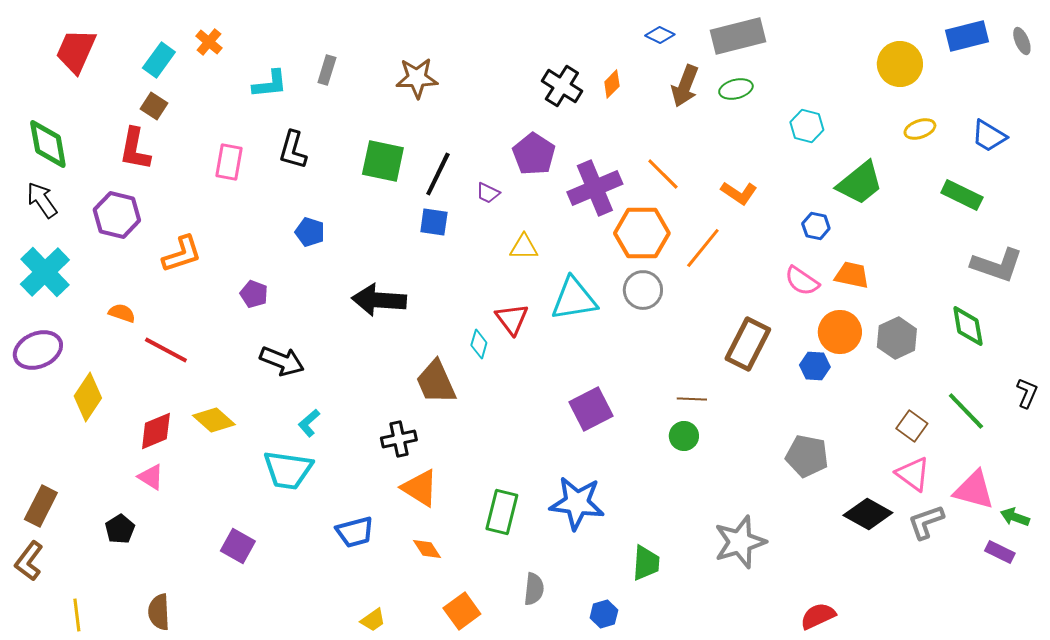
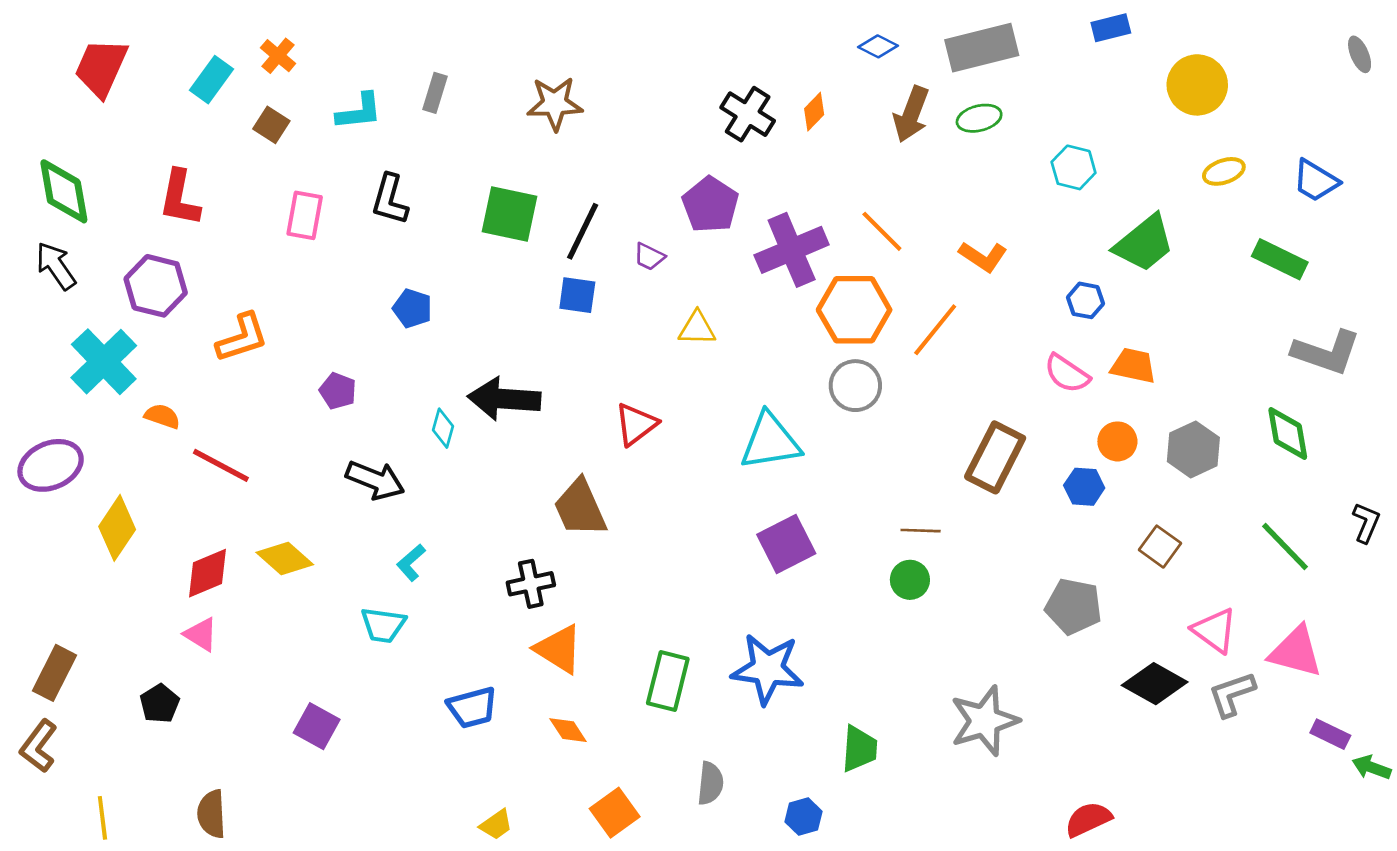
blue rectangle: (967, 36) -> (1111, 28), moved, size x0.7
brown square: (154, 106) -> (271, 125), moved
cyan cross: (45, 272) -> (104, 362), moved
cyan triangle: (574, 299) -> (770, 441), moved
red triangle: (512, 319) -> (636, 424), moved, turned 30
orange circle: (840, 332) -> (1117, 441), size x0.7
cyan diamond: (479, 344) -> (443, 428), moved
brown square: (912, 426) -> (1160, 547), moved
cyan trapezoid: (288, 470) -> (383, 625), size x0.7
green arrow: (1015, 517) -> (1372, 767), moved

